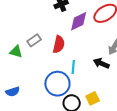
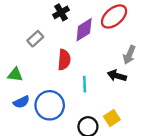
gray rectangle: (34, 40) -> (35, 39), moved
blue circle: (57, 84) -> (50, 105), moved
blue semicircle: (13, 92) -> (21, 102), moved

